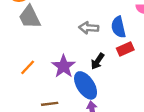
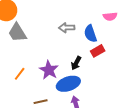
gray arrow: (89, 28) -> (67, 28), moved
blue ellipse: (86, 85) -> (68, 84), turned -70

